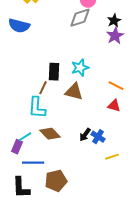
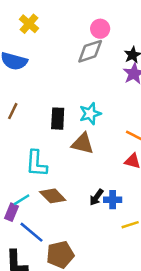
brown line: (43, 88) -> (13, 111), moved
blue cross: (98, 137) -> (113, 200), turned -32
blue line: (33, 163) -> (31, 232), turned 40

